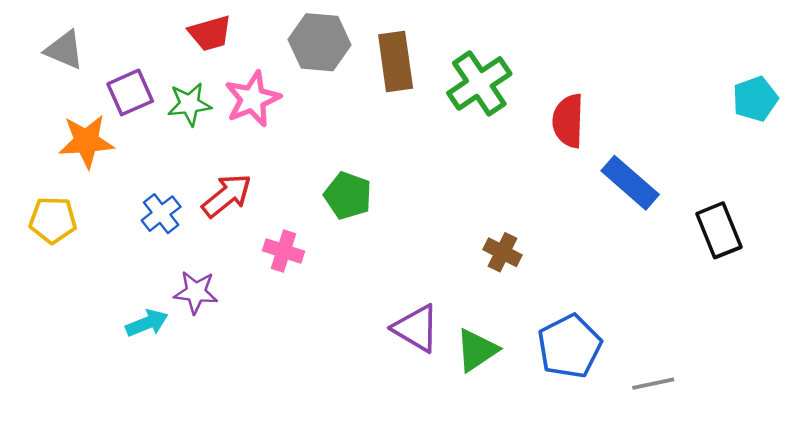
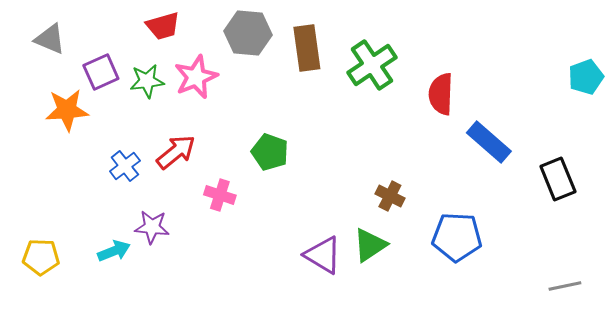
yellow pentagon: (53, 220) -> (41, 257), moved
blue pentagon: (570, 346) -> (457, 237), moved, turned 30
green triangle: (477, 350) -> (370, 245), moved
gray line: (653, 384) -> (565, 286), moved

